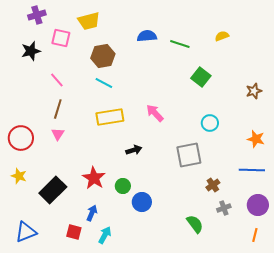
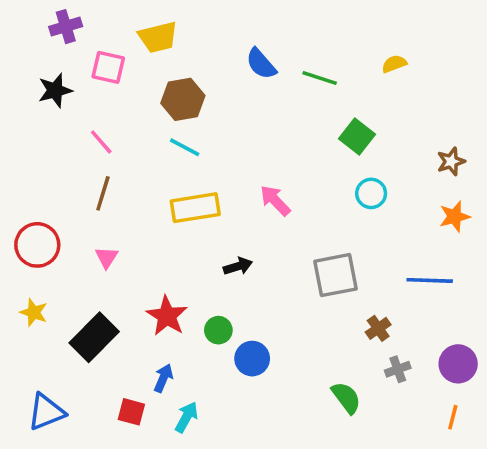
blue semicircle: (147, 36) -> (261, 64), turned -126
cyan circle: (210, 123) -> (371, 193), moved
pink triangle: (58, 134) -> (107, 257), moved
orange star: (256, 139) -> (455, 217), moved, turned -30
blue line: (252, 170) -> (430, 280), moved

